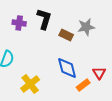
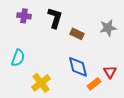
purple cross: (19, 23) -> (24, 16), moved
gray star: (86, 27) -> (108, 28), moved

